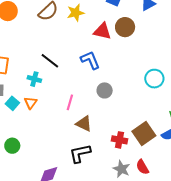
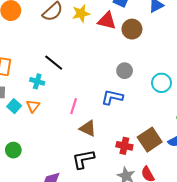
red triangle: (102, 31) -> (107, 21), moved
blue L-shape: (90, 60) -> (112, 97), moved, turned -55
gray circle: (105, 90) -> (125, 71), moved

